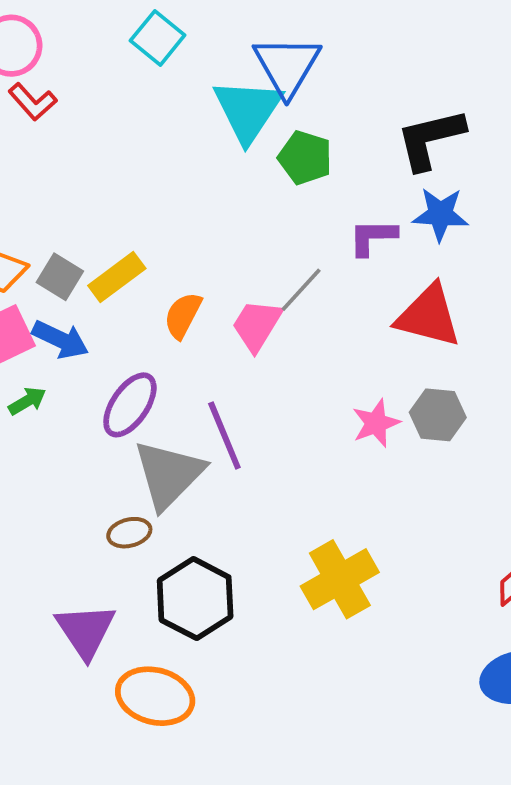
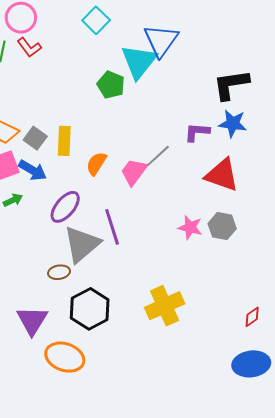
green pentagon: (305, 158) -> (111, 85), moved
yellow rectangle: (117, 277) -> (64, 141), turned -56
pink star: (376, 423) -> (190, 227), turned 30

